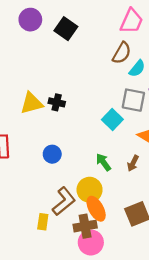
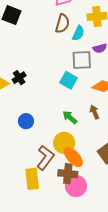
black cross: (57, 102) -> (19, 78), turned -32
brown arrow: (133, 163) -> (94, 112), turned 144
yellow rectangle: (43, 222) -> (32, 179), size x1.5
brown cross: (85, 226) -> (68, 174), turned 30

